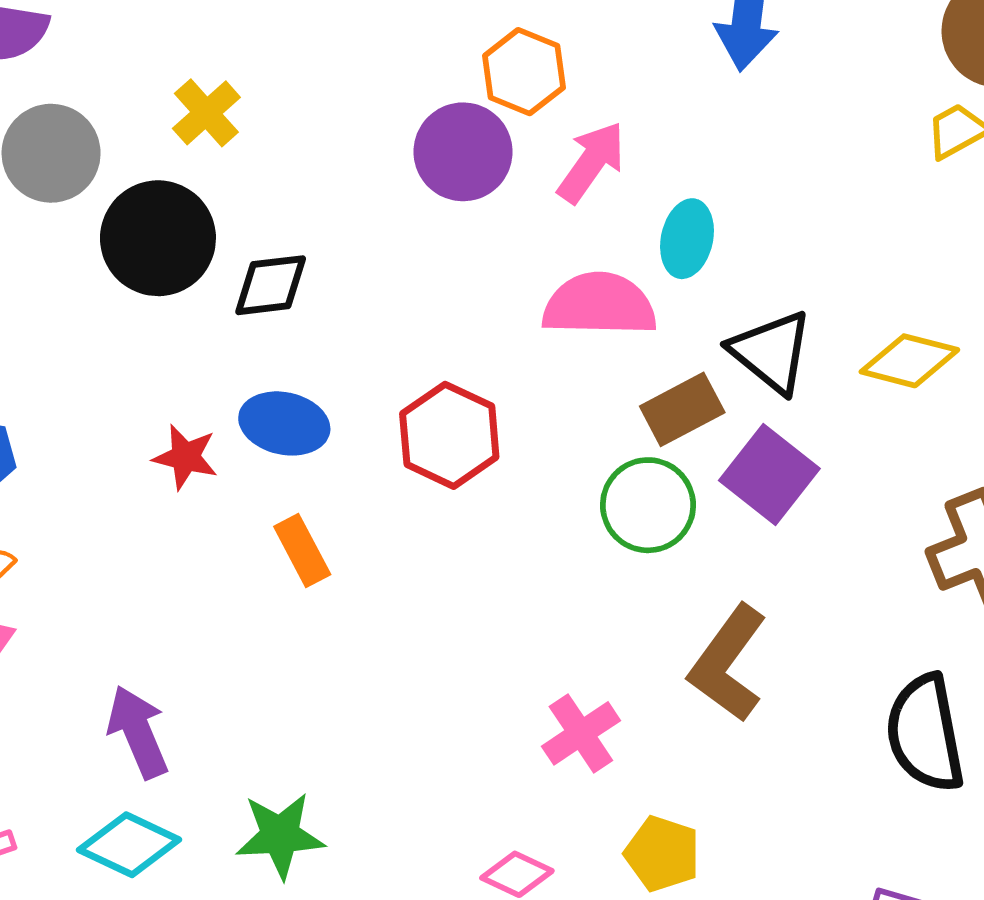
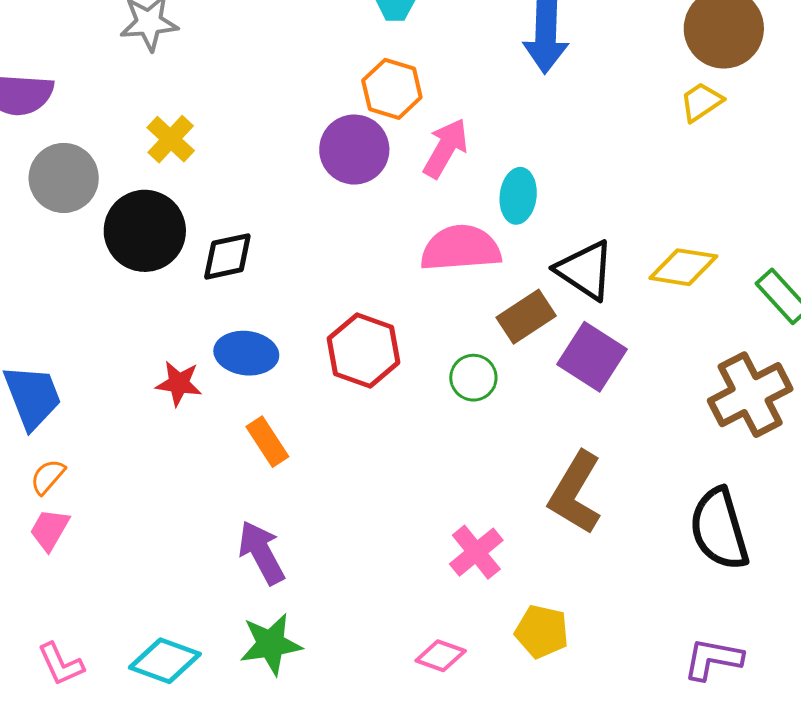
green circle: (648, 505) -> (473, 378), moved, size x0.7
purple arrow: (138, 732) -> (261, 553), moved

